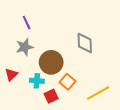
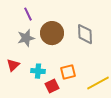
brown circle: (51, 62) -> (52, 33), moved
orange square: (67, 82) -> (68, 72), turned 35

